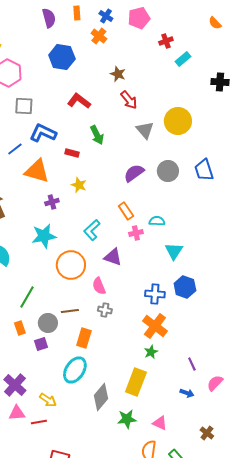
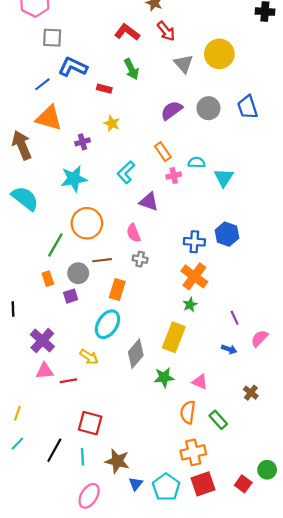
red L-shape: (79, 101) -> (127, 32), moved
orange triangle: (37, 171) -> (49, 118), moved
cyan triangle: (174, 251) -> (224, 178), moved
orange circle: (71, 265) -> (87, 223), moved
yellow arrow: (48, 400) -> (89, 357), moved

